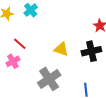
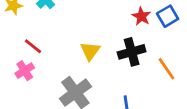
yellow triangle: (61, 49) -> (90, 51), turned 49

